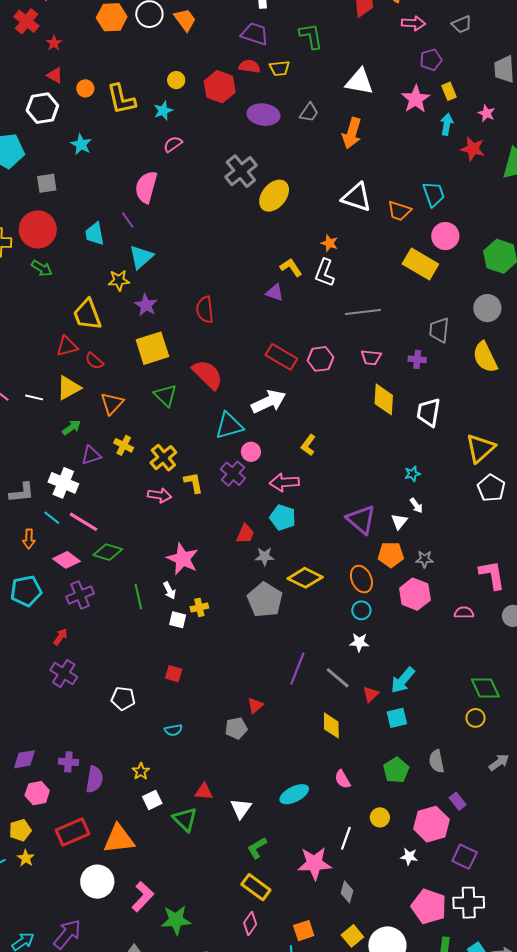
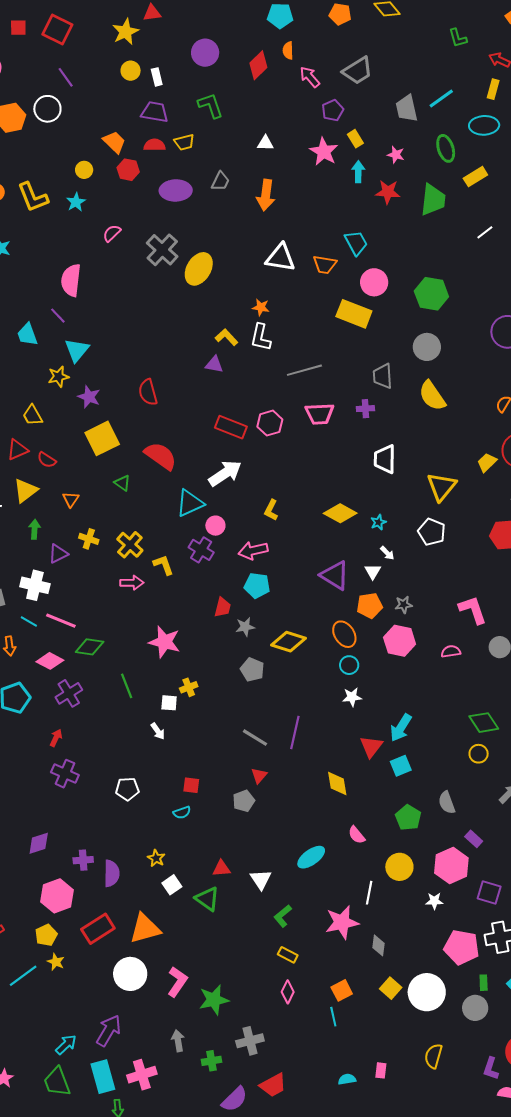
orange trapezoid: (185, 20) -> (114, 142), moved
pink arrow: (413, 23) -> (310, 77), turned -125
gray trapezoid: (462, 24) -> (358, 71), size x1.5
white triangle: (359, 82) -> (265, 143), size x0.6
red hexagon: (220, 87) -> (128, 170), size x0.7
pink semicircle: (173, 144) -> (112, 233), moved
yellow trapezoid: (87, 315) -> (33, 415), size x0.7
pink trapezoid: (371, 357) -> (320, 414), size x1.4
green triangle: (165, 395) -> (122, 483), size x0.7
yellow diamond: (384, 399) -> (340, 513), moved, turned -56
orange triangle: (112, 403) -> (71, 499), size x0.7
green arrow: (72, 427) -> (34, 529), turned -42
white pentagon: (491, 488) -> (432, 532), moved
white arrow: (169, 590) -> (158, 731), moved
gray pentagon: (265, 600) -> (252, 670), size x0.7
red square: (174, 674) -> (191, 785), moved
gray line: (338, 678) -> (255, 738), moved
red triangle: (371, 694) -> (371, 747), size x1.4
purple diamond: (24, 759) -> (39, 843), moved
pink hexagon: (37, 793) -> (57, 896), size x1.4
yellow circle: (380, 817) -> (399, 867), size x1.4
yellow rectangle: (256, 887) -> (288, 955), size x0.7

